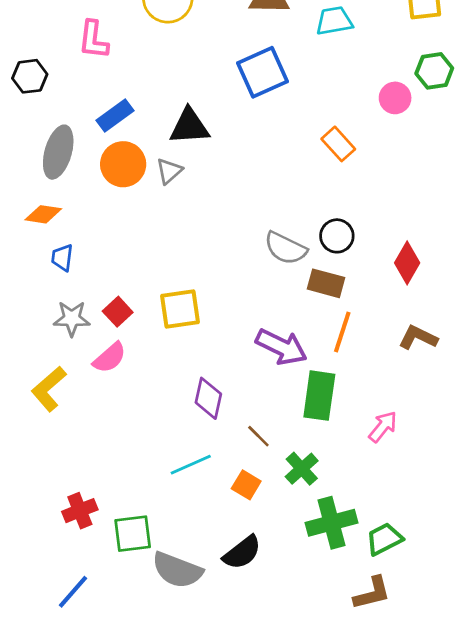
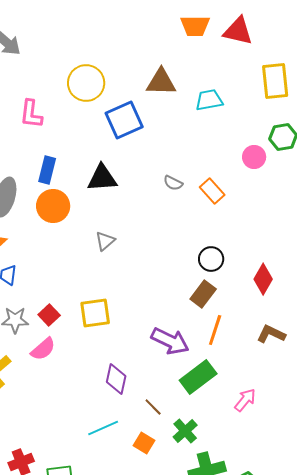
blue square: (262, 72) -> (124, 120), moved
blue rectangle: (115, 116) -> (47, 170), turned -40
gray triangle: (169, 171) -> (105, 241), moved
gray semicircle: (285, 248) -> (173, 183), moved, size x0.6
brown rectangle: (326, 283) -> (203, 294), turned -68
green rectangle: (319, 396) -> (198, 377), turned 45

